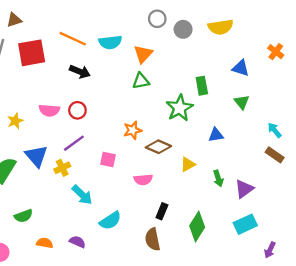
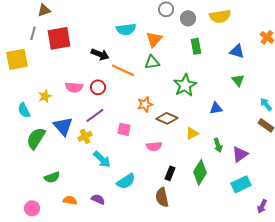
orange line: (73, 39) -> (123, 70), moved
green rectangle: (202, 86) -> (196, 46), moved
green diamond: (197, 227) -> (200, 172), moved

